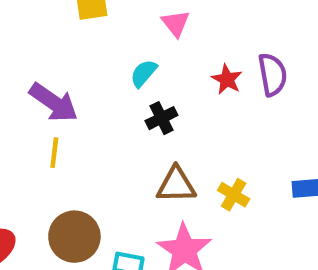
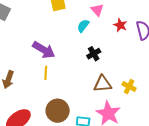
cyan semicircle: (144, 73) -> (83, 26), moved
red star: (227, 79) -> (120, 25), moved

